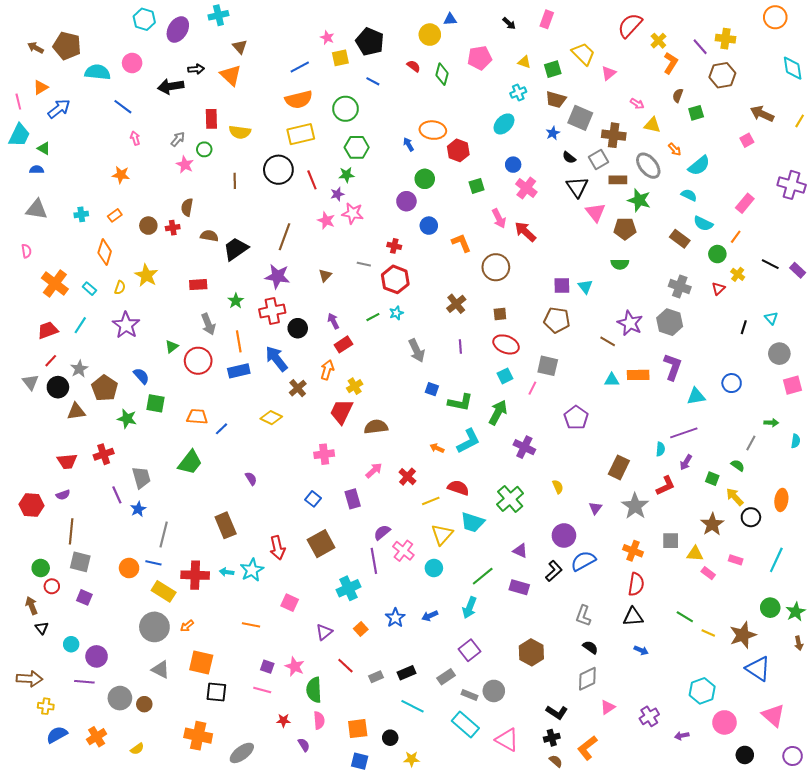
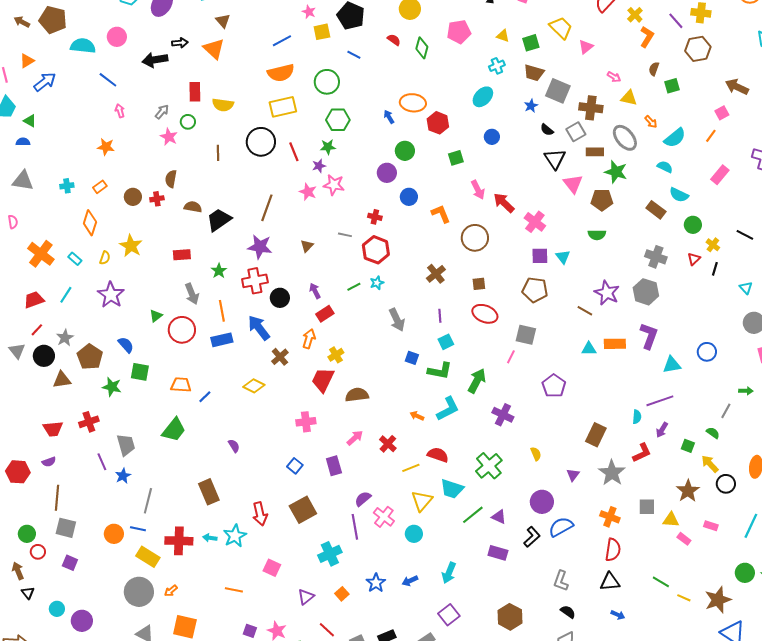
pink cross: (526, 188) -> (535, 222), moved
orange line: (736, 237) -> (711, 136), moved
black line: (744, 327) -> (715, 269), moved
cyan square: (505, 376) -> (446, 342), moved
green line: (483, 576) -> (473, 515), moved

